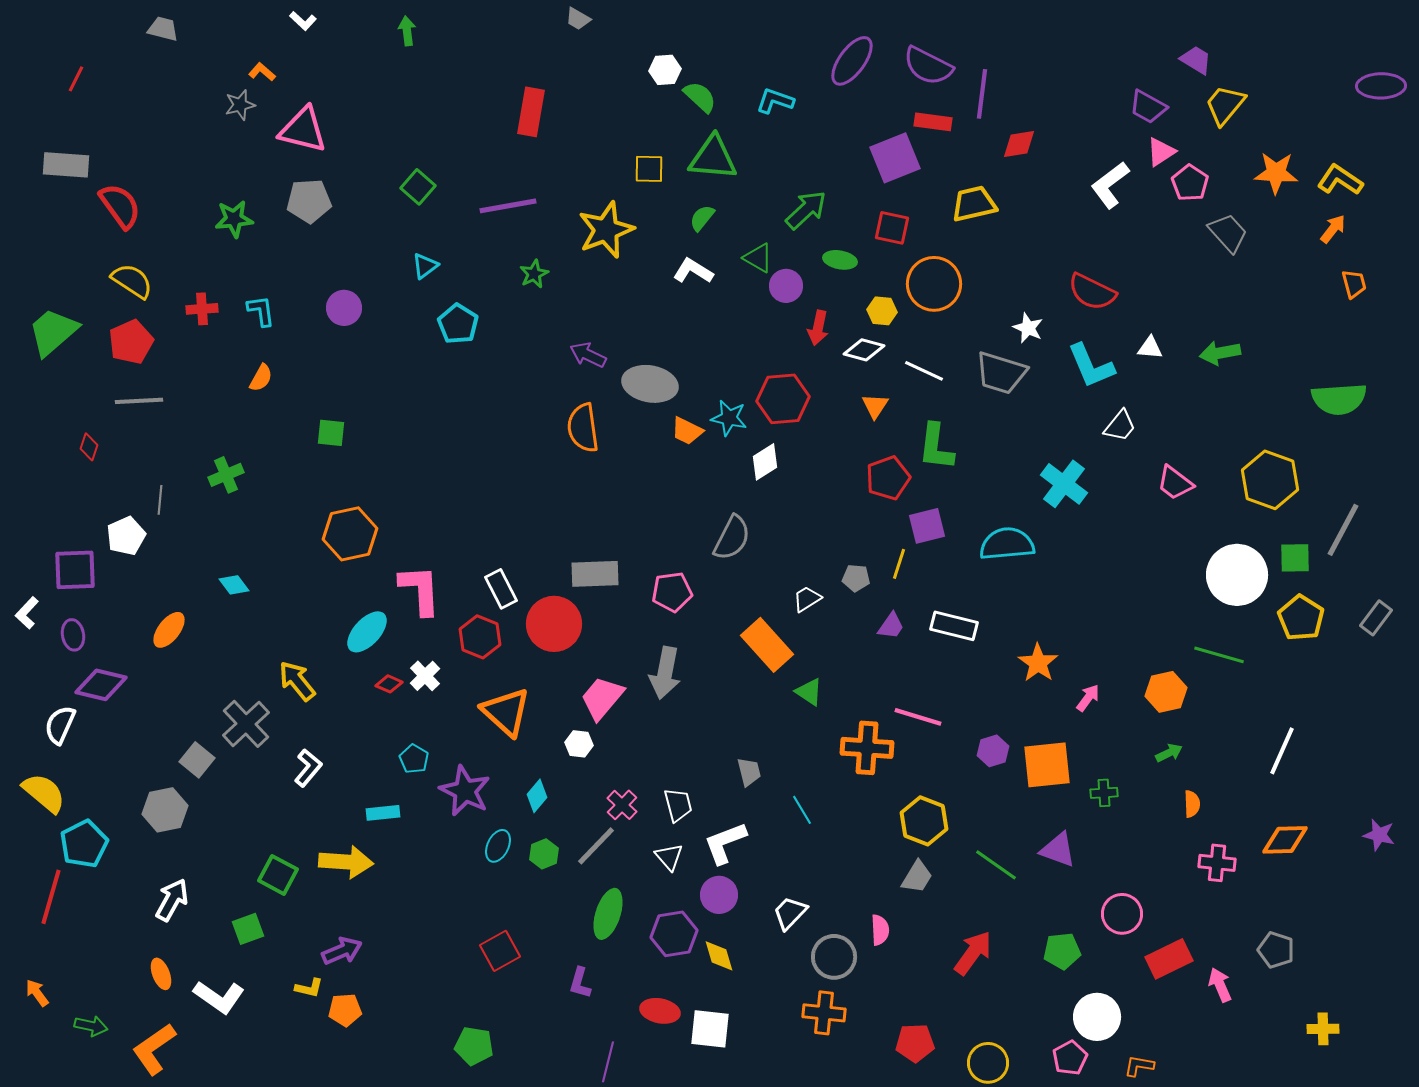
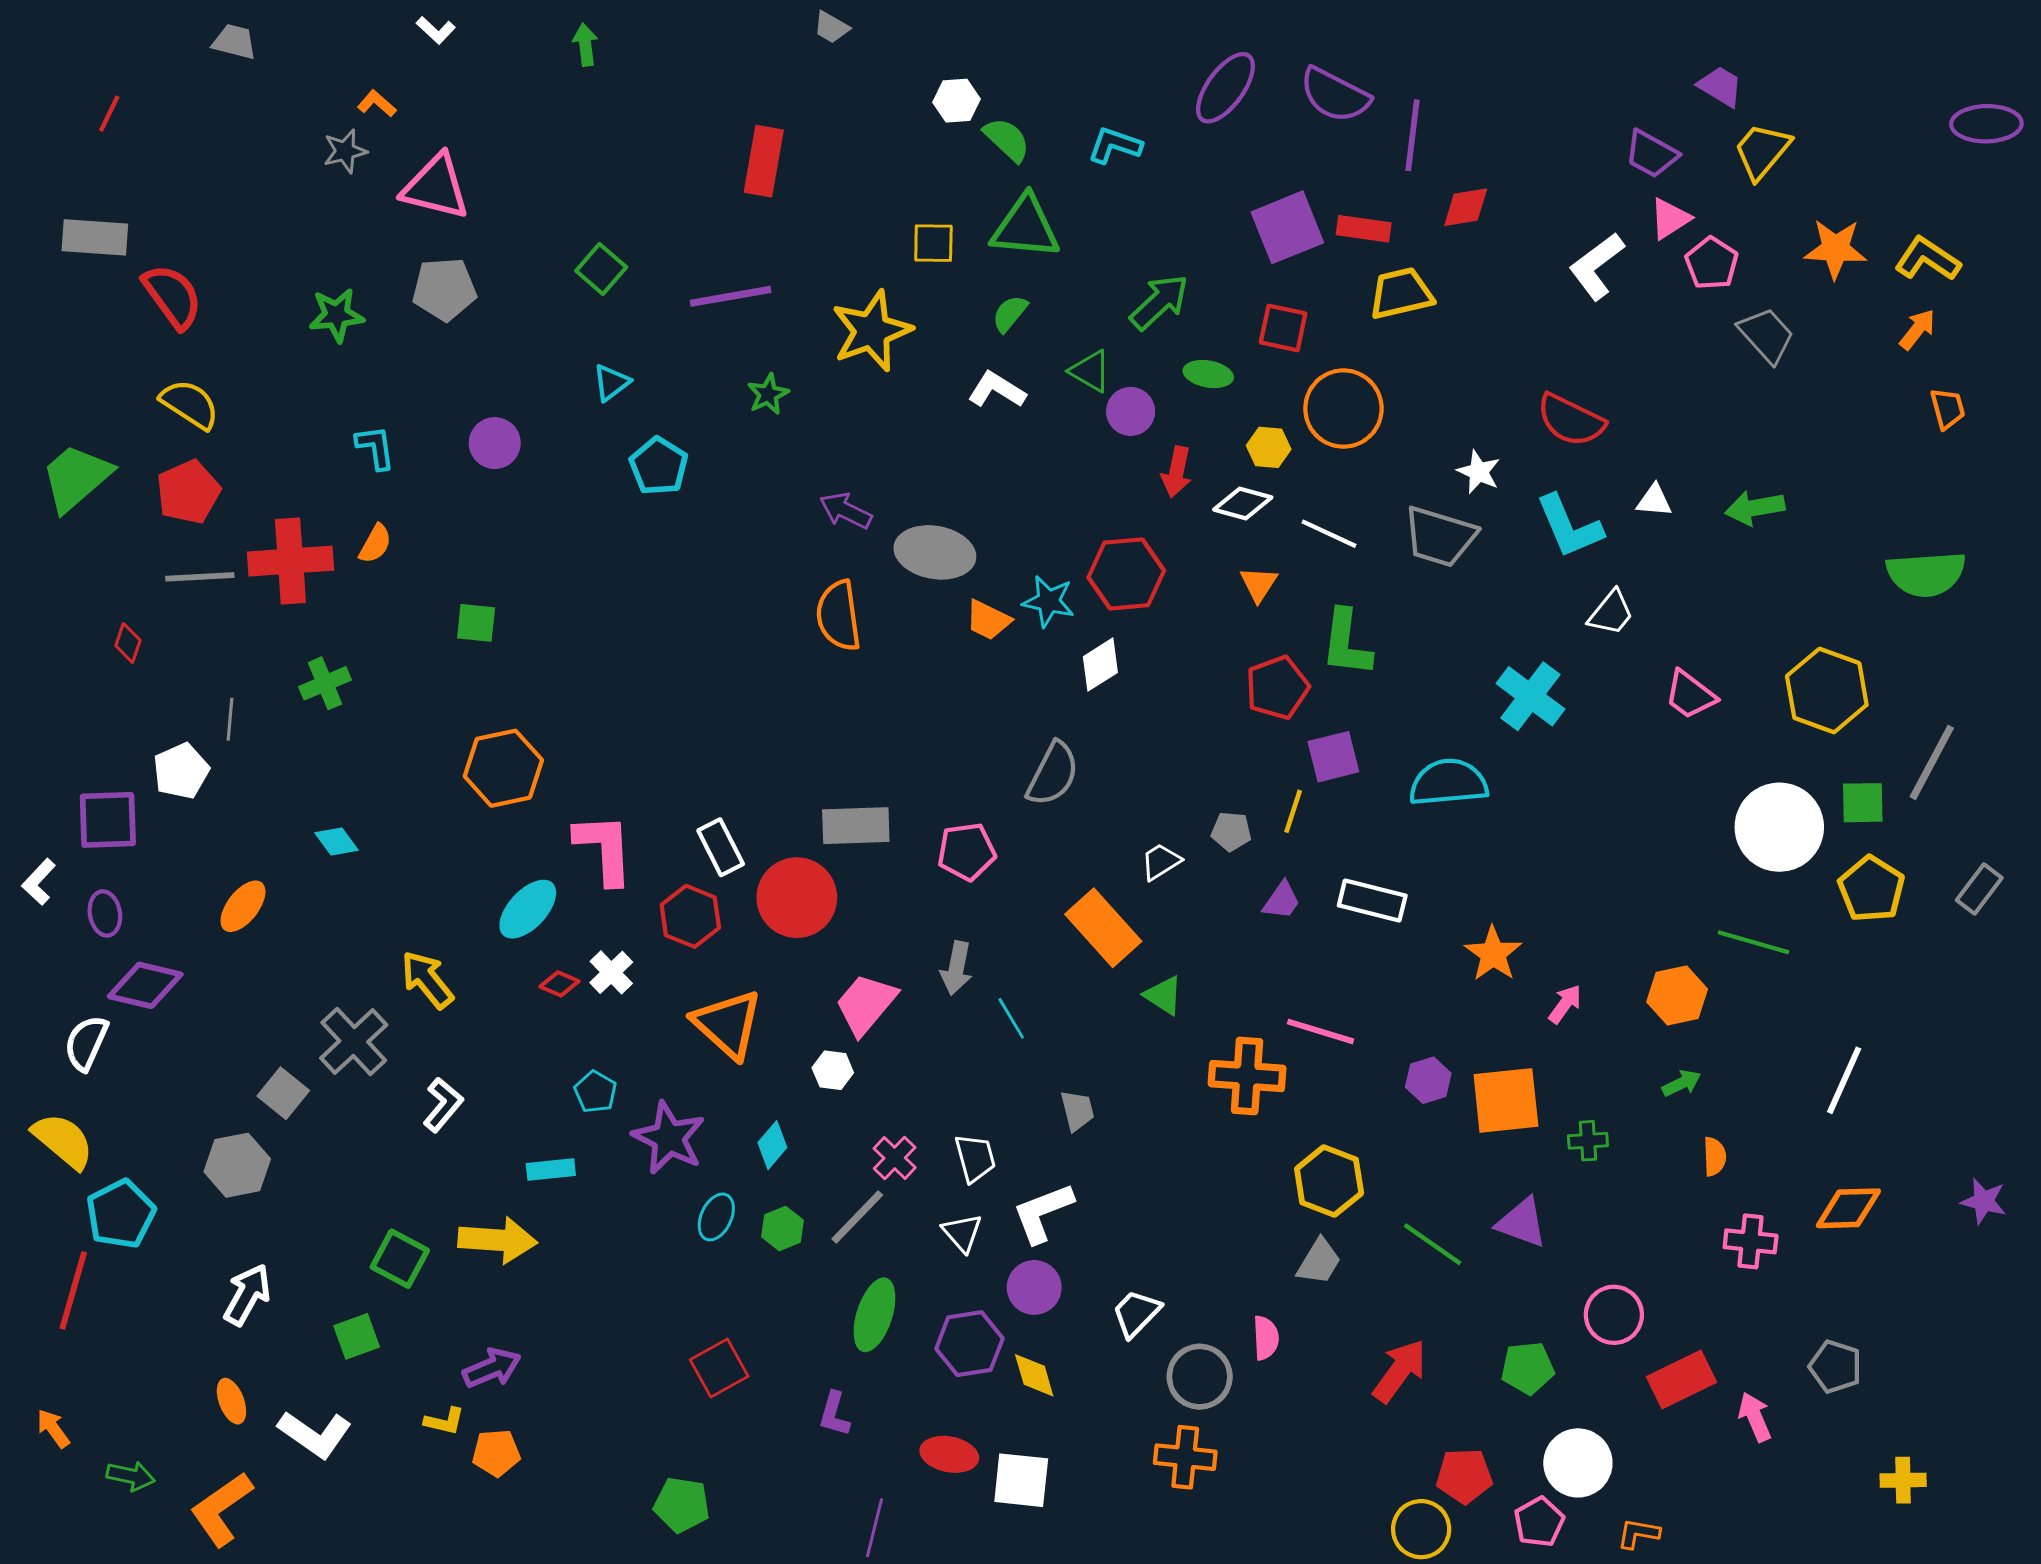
red rectangle: (933, 122) -> (1364, 229), moved
red cross: (202, 309) -> (290, 561), moved, size x1.8
gray arrow: (665, 673) -> (956, 968), size x0.7
cyan line: (802, 810) -> (1011, 1018), moved
red pentagon: (915, 1043) -> (1464, 1476), moved

